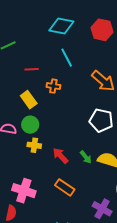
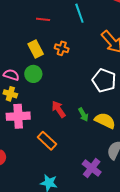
orange cross: (53, 86) -> (62, 48), moved
yellow cross: (34, 145) -> (10, 94), moved
orange rectangle: (65, 187) -> (47, 141), moved
pink cross: (24, 191) -> (18, 116), moved, turned -30

